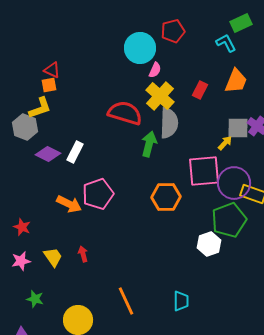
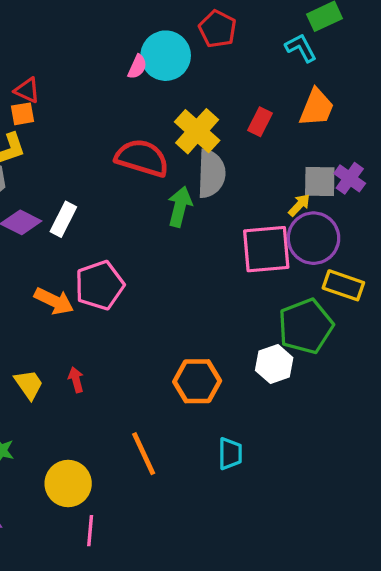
red pentagon: (173, 31) -> (218, 29), turned -30
pink semicircle: (155, 70) -> (137, 67), moved
purple circle: (234, 183) -> (313, 238), moved
orange hexagon: (166, 197) -> (197, 381), moved

